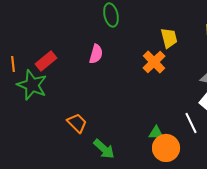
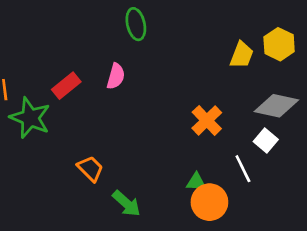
yellow trapezoid: (169, 38) -> (242, 55), moved, turned 35
red rectangle: (46, 61) -> (66, 86), moved
orange cross: (154, 62) -> (207, 120), moved

